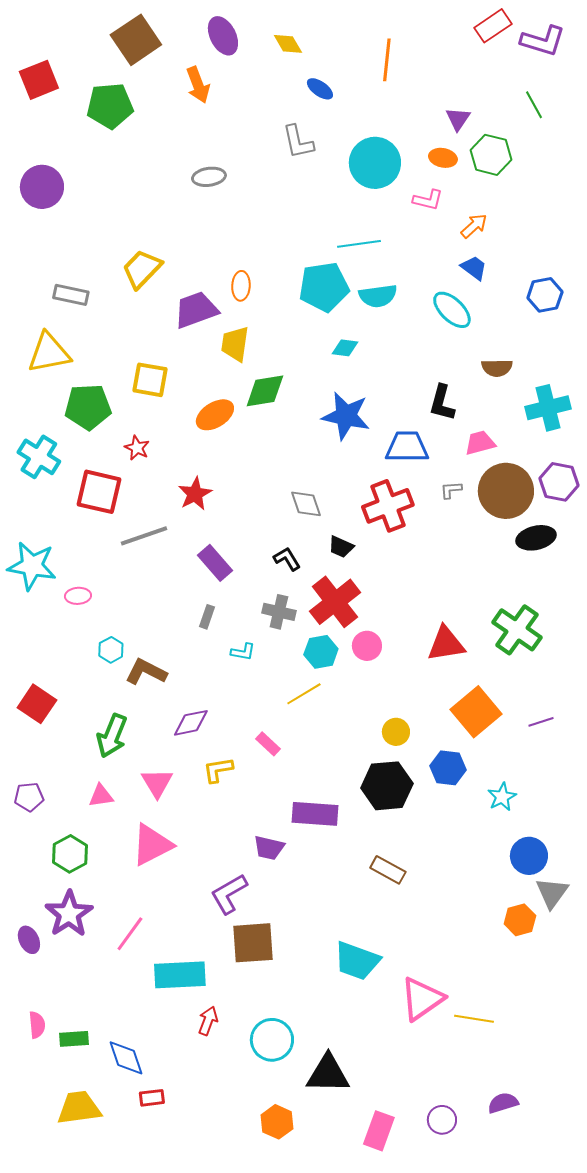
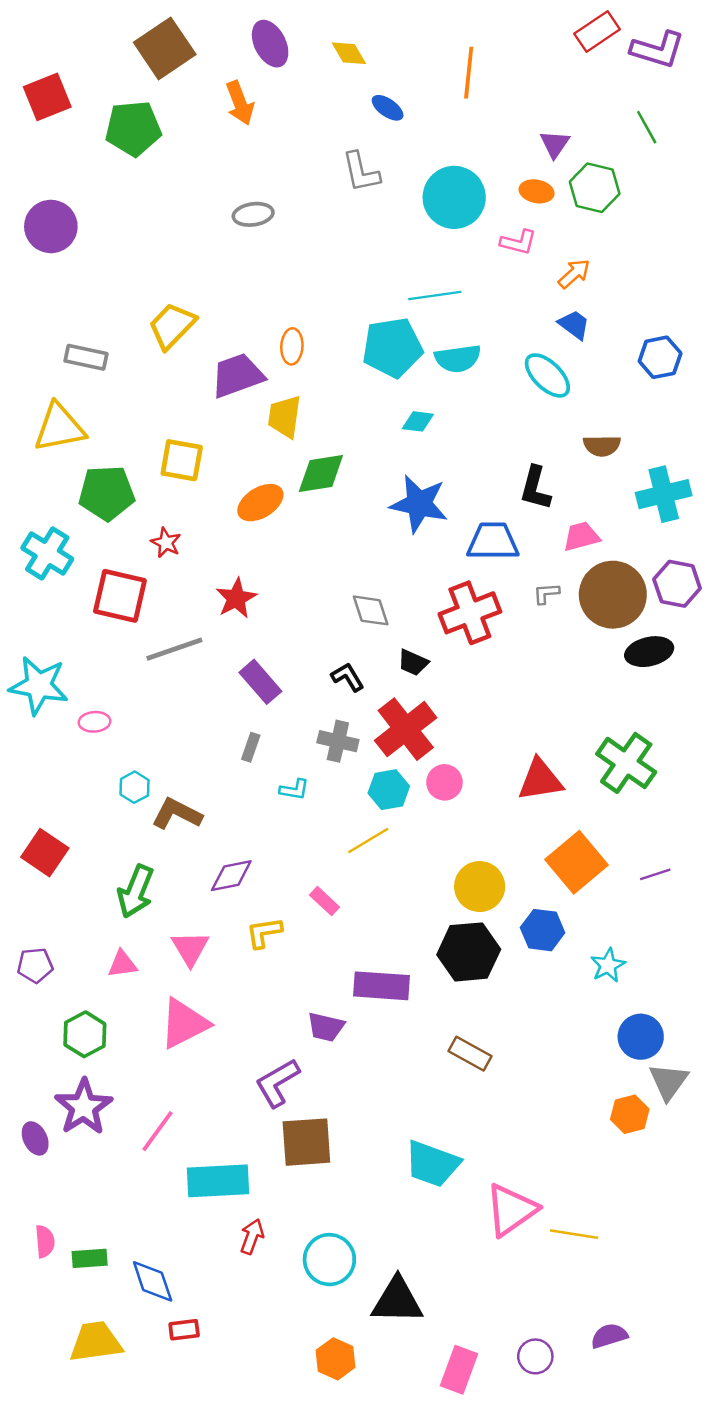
yellow circle: (396, 732) -> (480, 887), size x1.5

